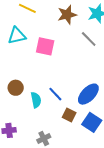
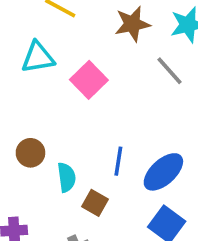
pink square: (45, 46) -> (89, 80), turned 30
blue line: (55, 94) -> (118, 161), moved, turned 49
brown square: (69, 115) -> (95, 203), moved

